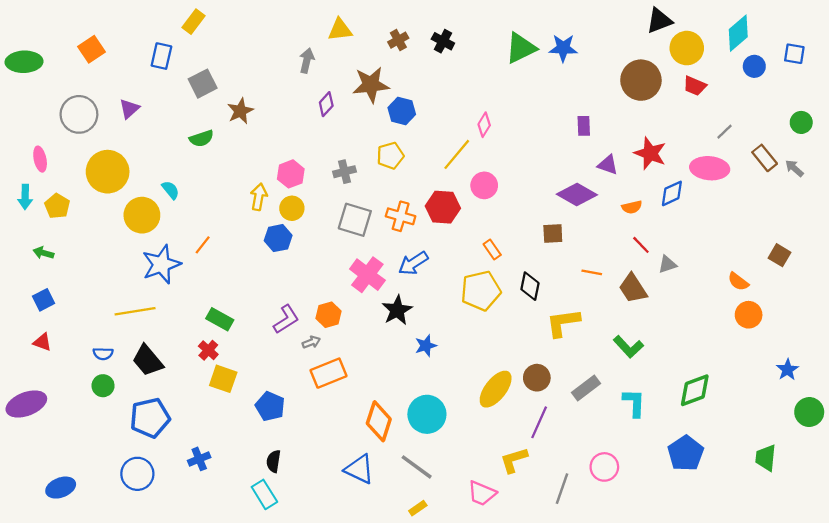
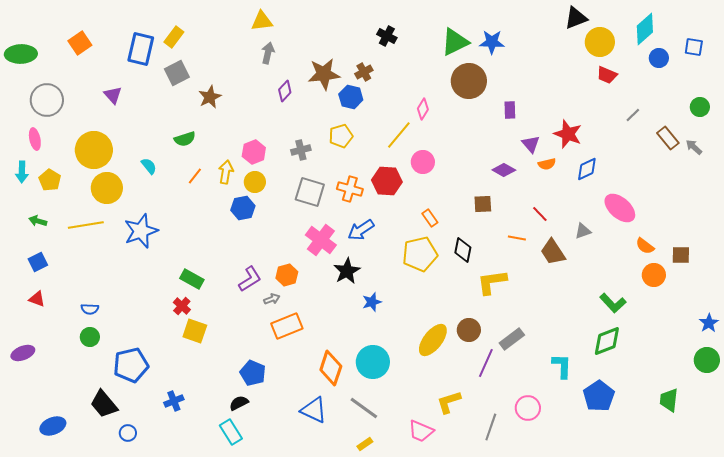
yellow rectangle: (193, 22) -> (174, 37), moved
yellow triangle: (340, 30) -> (262, 21), moved
brown cross: (398, 40) -> (364, 72), moved
blue rectangle: (161, 56) -> (141, 49), size x1.4
brown circle: (641, 80) -> (469, 81), moved
purple triangle: (129, 109) -> (113, 95), turned -30
gray circle: (79, 114) -> (47, 100), moved
green semicircle: (201, 138) -> (185, 139), moved
purple triangle: (608, 165) -> (531, 144), turned 30
pink ellipse: (710, 168) -> (620, 208), moved, turned 36
purple diamond: (577, 195) -> (504, 170), size x0.7
orange semicircle: (632, 207) -> (547, 164), moved
yellow circle: (142, 215) -> (107, 188), moved
orange line: (203, 245) -> (195, 176), moved
red line: (641, 245) -> (540, 214), moved
brown square: (779, 255) -> (681, 255), moved, turned -30
yellow line: (135, 311) -> (86, 225), moved
green L-shape: (628, 347) -> (613, 303), moved
black trapezoid: (148, 361) -> (104, 404), moved
blue star: (787, 370) -> (709, 323), moved
cyan L-shape: (634, 403) -> (562, 366), moved
purple ellipse: (26, 404) -> (23, 353), size x0.7
blue pentagon: (270, 406) -> (253, 373), moved
purple line: (539, 422) -> (486, 363), moved
black semicircle: (274, 461) -> (239, 403), turned 54
blue circle: (137, 474) -> (128, 433), moved, size x0.6

